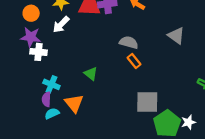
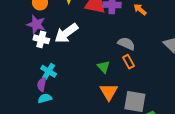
white arrow: (61, 24) -> (66, 33), moved, size x1.4
green triangle: (91, 74) -> (104, 67), moved
orange triangle: (74, 103) -> (109, 92), moved

